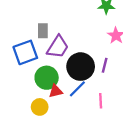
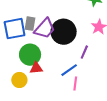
gray rectangle: (43, 31) -> (30, 24), moved
black circle: (81, 67) -> (64, 32), moved
blue line: (77, 89) -> (69, 70), moved

